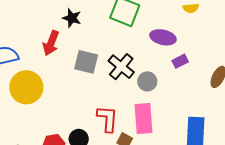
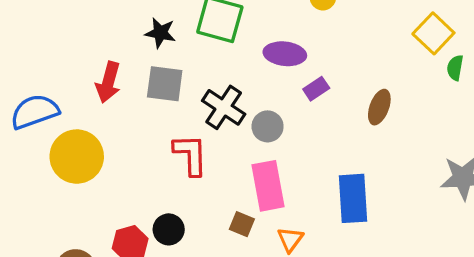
black star: (72, 18) -> (160, 33), moved
gray square: (86, 62) -> (165, 84), moved
red L-shape: (108, 119) -> (191, 155), moved

